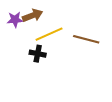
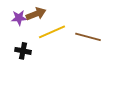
black cross: (38, 54) -> (23, 51), moved

